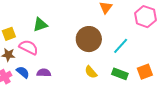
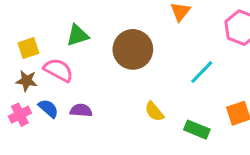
brown circle: (89, 39) -> (133, 49), moved
green rectangle: (120, 74) -> (197, 130), moved

